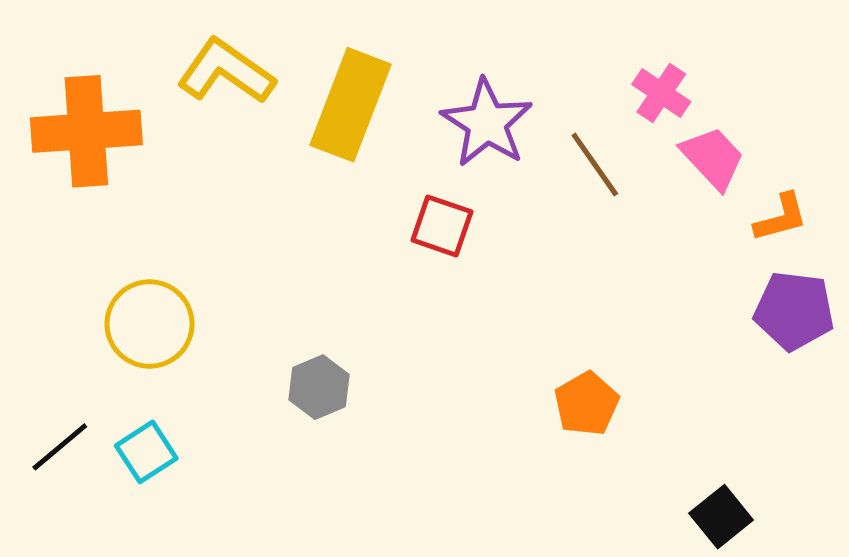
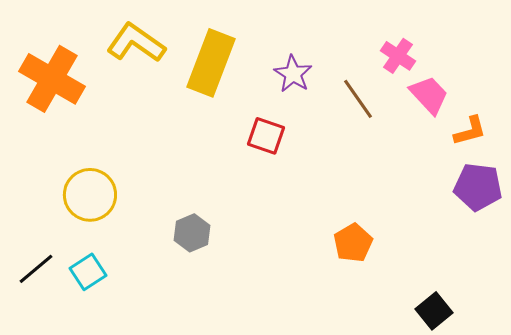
purple star: (487, 123) -> (293, 74), size x0.7
orange cross: (86, 131) -> (52, 79), turned 34

